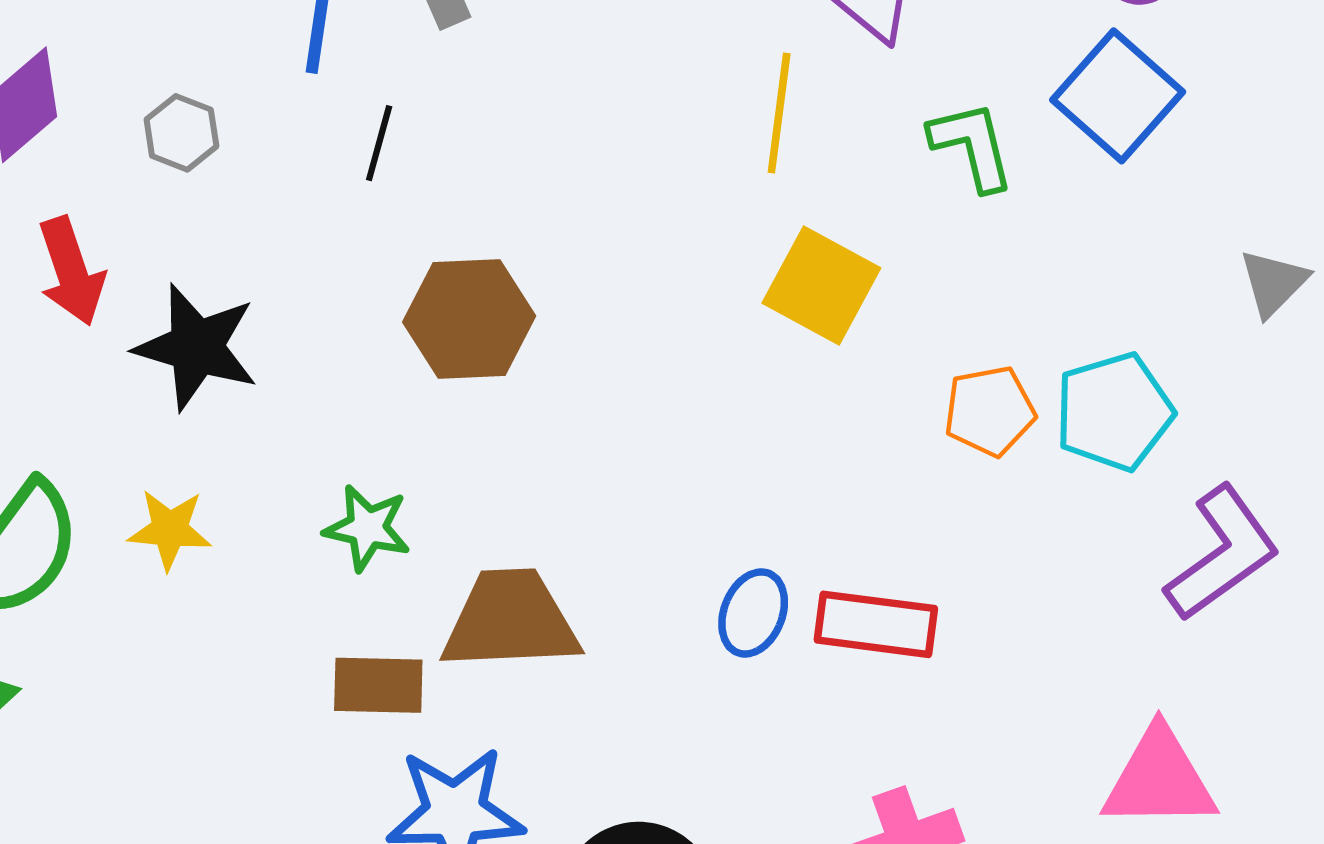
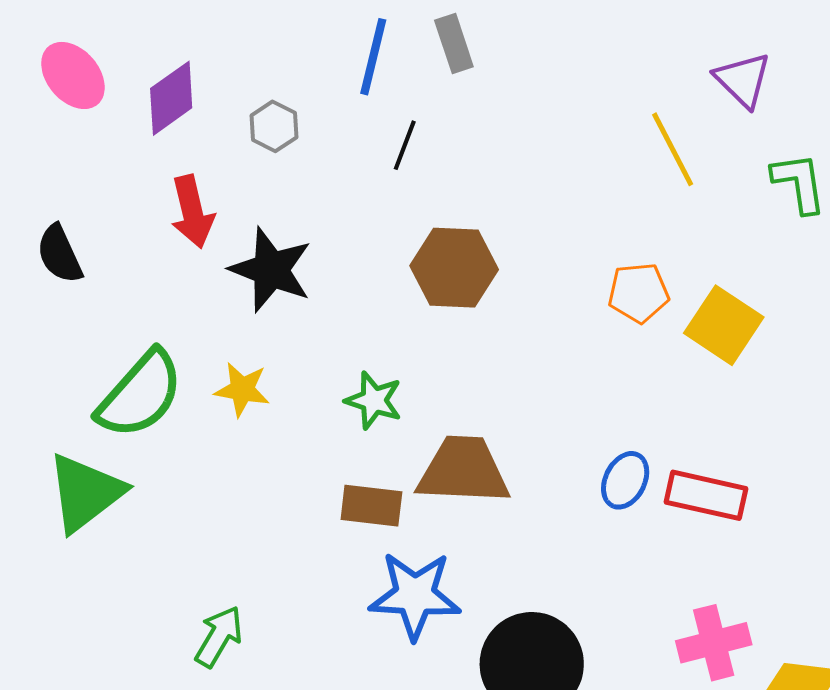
yellow line: (779, 113) -> (673, 149), turned -40
yellow square: (821, 286) -> (724, 325), moved
orange pentagon: (990, 411) -> (638, 293), moved

